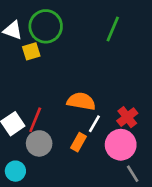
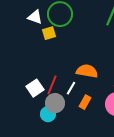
white line: (94, 124) -> (71, 88), moved
cyan circle: (15, 171) -> (48, 114), moved

